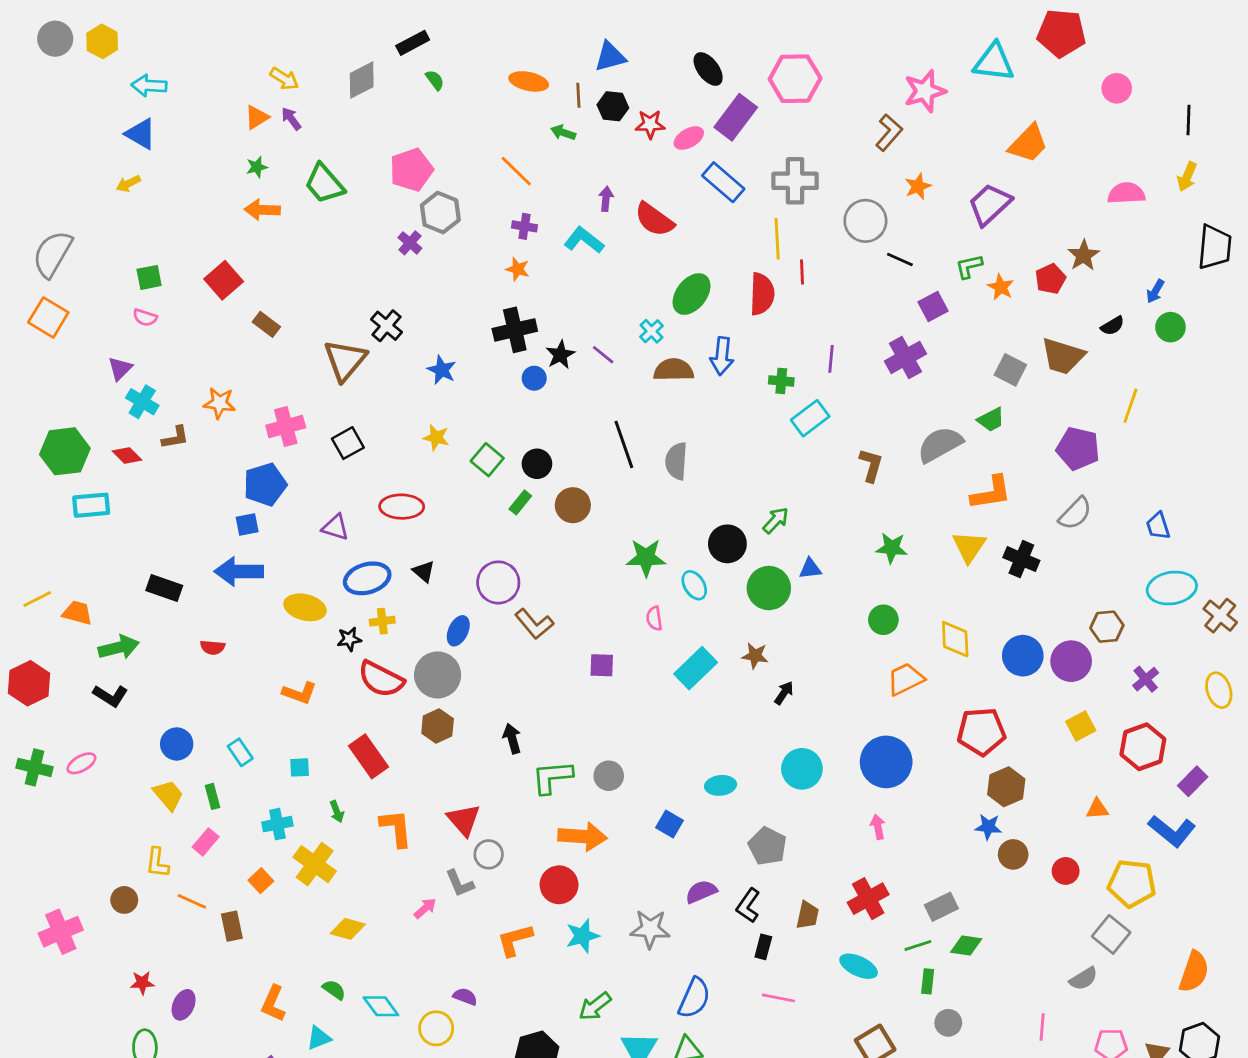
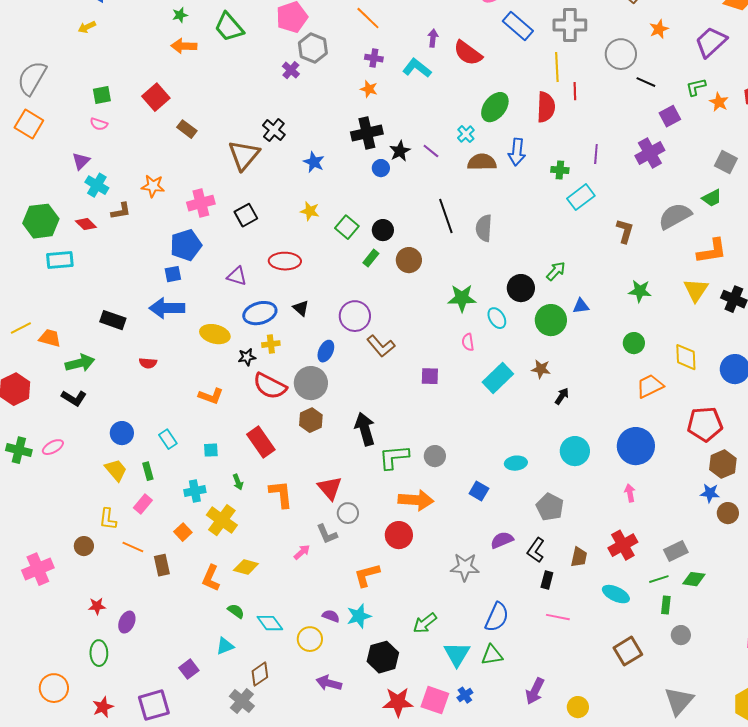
black arrow: (512, 738) -> (365, 429), size x1.5
cyan star: (582, 936) -> (359, 616), moved
orange L-shape: (273, 1003) -> (211, 578), moved

